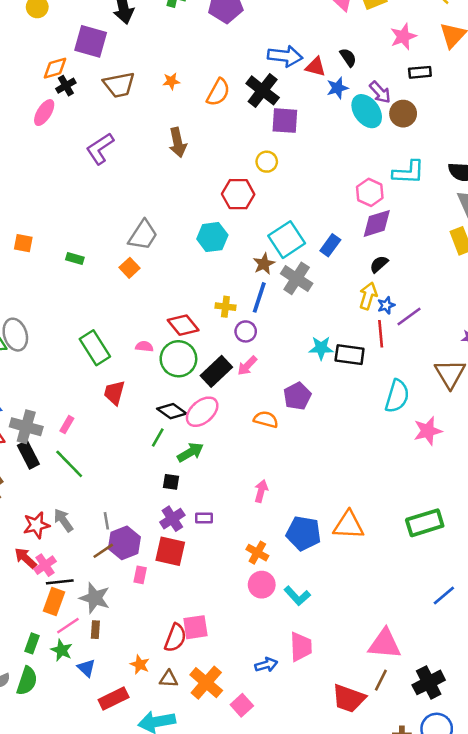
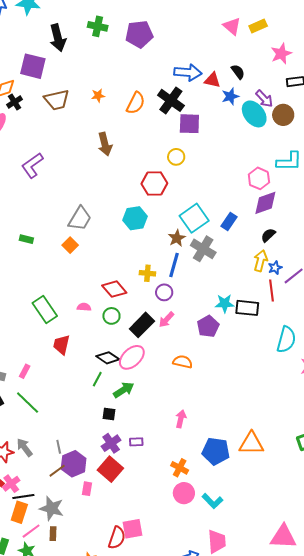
purple L-shape: (100, 149) -> (32, 165), moved
green circle: (178, 359) -> (111, 316), size x0.6
purple pentagon: (297, 396) -> (208, 326), moved
red square: (170, 551) -> (110, 469), turned 30

